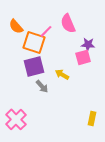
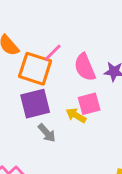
pink semicircle: (68, 23) -> (85, 67), moved
pink square: (83, 57) -> (89, 104), moved

